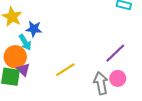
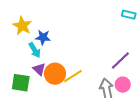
orange circle: (15, 57) -> (55, 74), moved
purple triangle: (23, 70) -> (39, 69), moved

